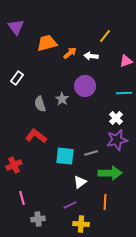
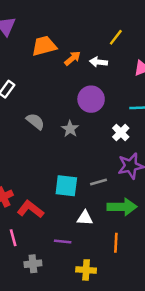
gray star: (62, 99) -> (70, 129), moved
gray semicircle: (40, 104) -> (35, 121), turned 147
white cross: (116, 118) -> (121, 133), moved
red L-shape: (36, 136) -> (30, 209), moved
white triangle: (80, 182) -> (85, 218), turned 40
purple line: (70, 205) -> (63, 241), moved, turned 32

